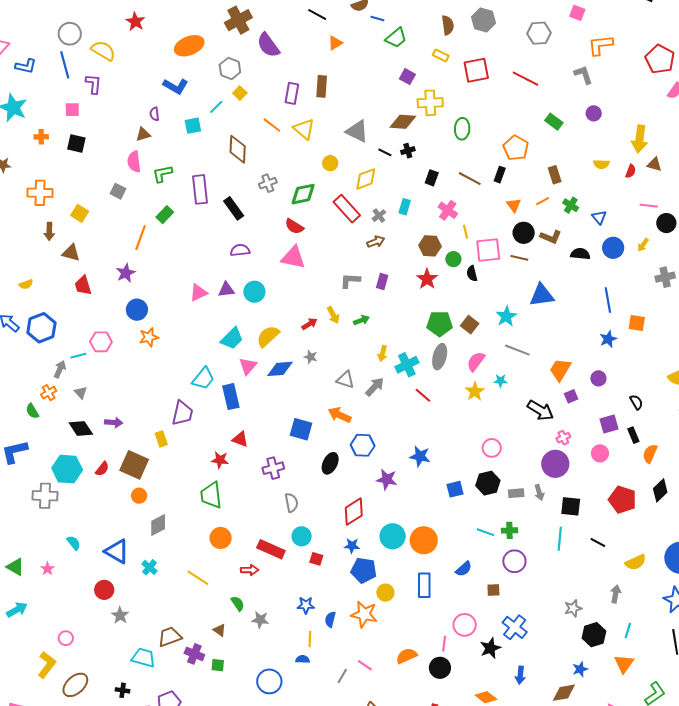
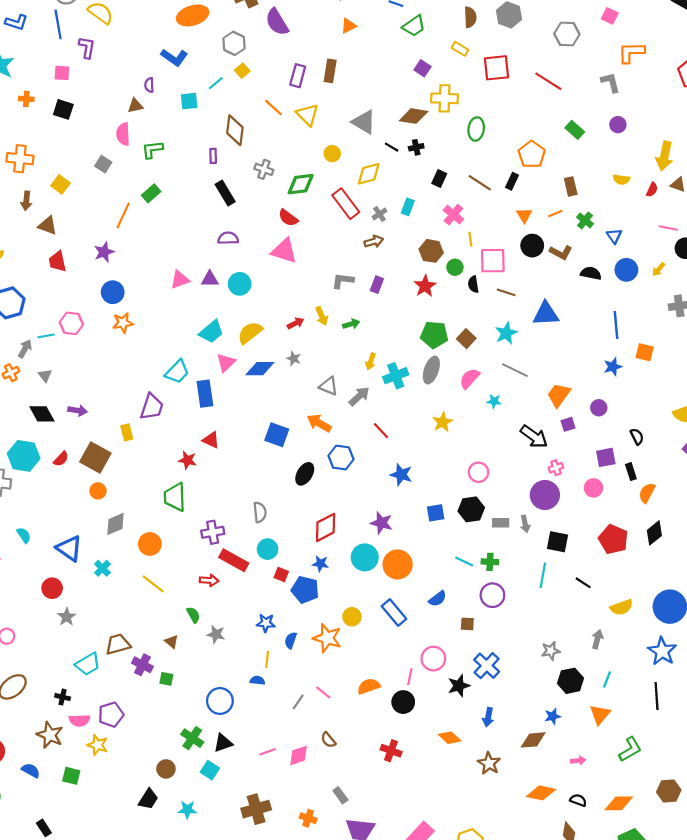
gray cross: (268, 183) -> (264, 169), turned 36
purple rectangle: (200, 189) -> (213, 156), moved, size x0.5
brown line: (519, 258) -> (506, 292), moved
yellow star: (475, 391) -> (443, 422), moved
red line: (423, 395) -> (381, 431), moved
purple cross: (273, 468) -> (213, 532), moved
purple star: (387, 479) -> (382, 523), moved
orange circle: (221, 538) -> (150, 544), moved
blue pentagon: (364, 570) -> (305, 590), moved
blue rectangle: (424, 585) -> (394, 613), turned -45
cyan trapezoid: (143, 658) -> (88, 664), turned 130

